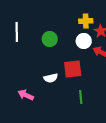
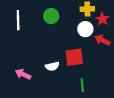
green circle: (50, 39) -> (51, 16), moved
pink arrow: (26, 95) -> (23, 74), moved

